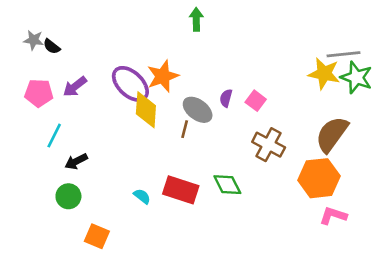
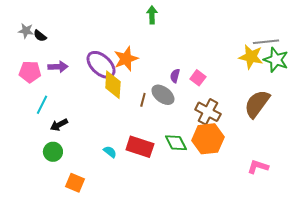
purple arrow: (75, 87) -> (58, 67), turned -144
gray ellipse: (198, 110) -> (163, 95), moved
orange hexagon: (319, 178) -> (208, 139), moved

